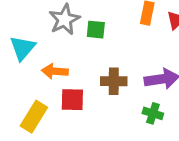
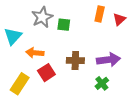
red square: (72, 100) -> (46, 73), turned -36
green cross: (153, 113) -> (102, 83), turned 32

